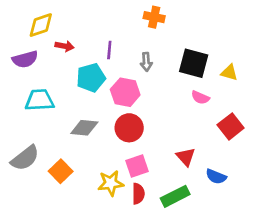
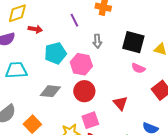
purple line: (109, 50) -> (74, 20), moved, turned -32
red triangle: (186, 157) -> (120, 103), moved

